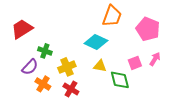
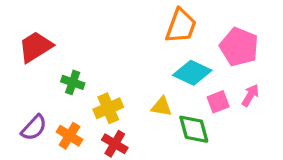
cyan diamond: (96, 42) -> (192, 73), moved
purple semicircle: (30, 67) -> (34, 128), moved

